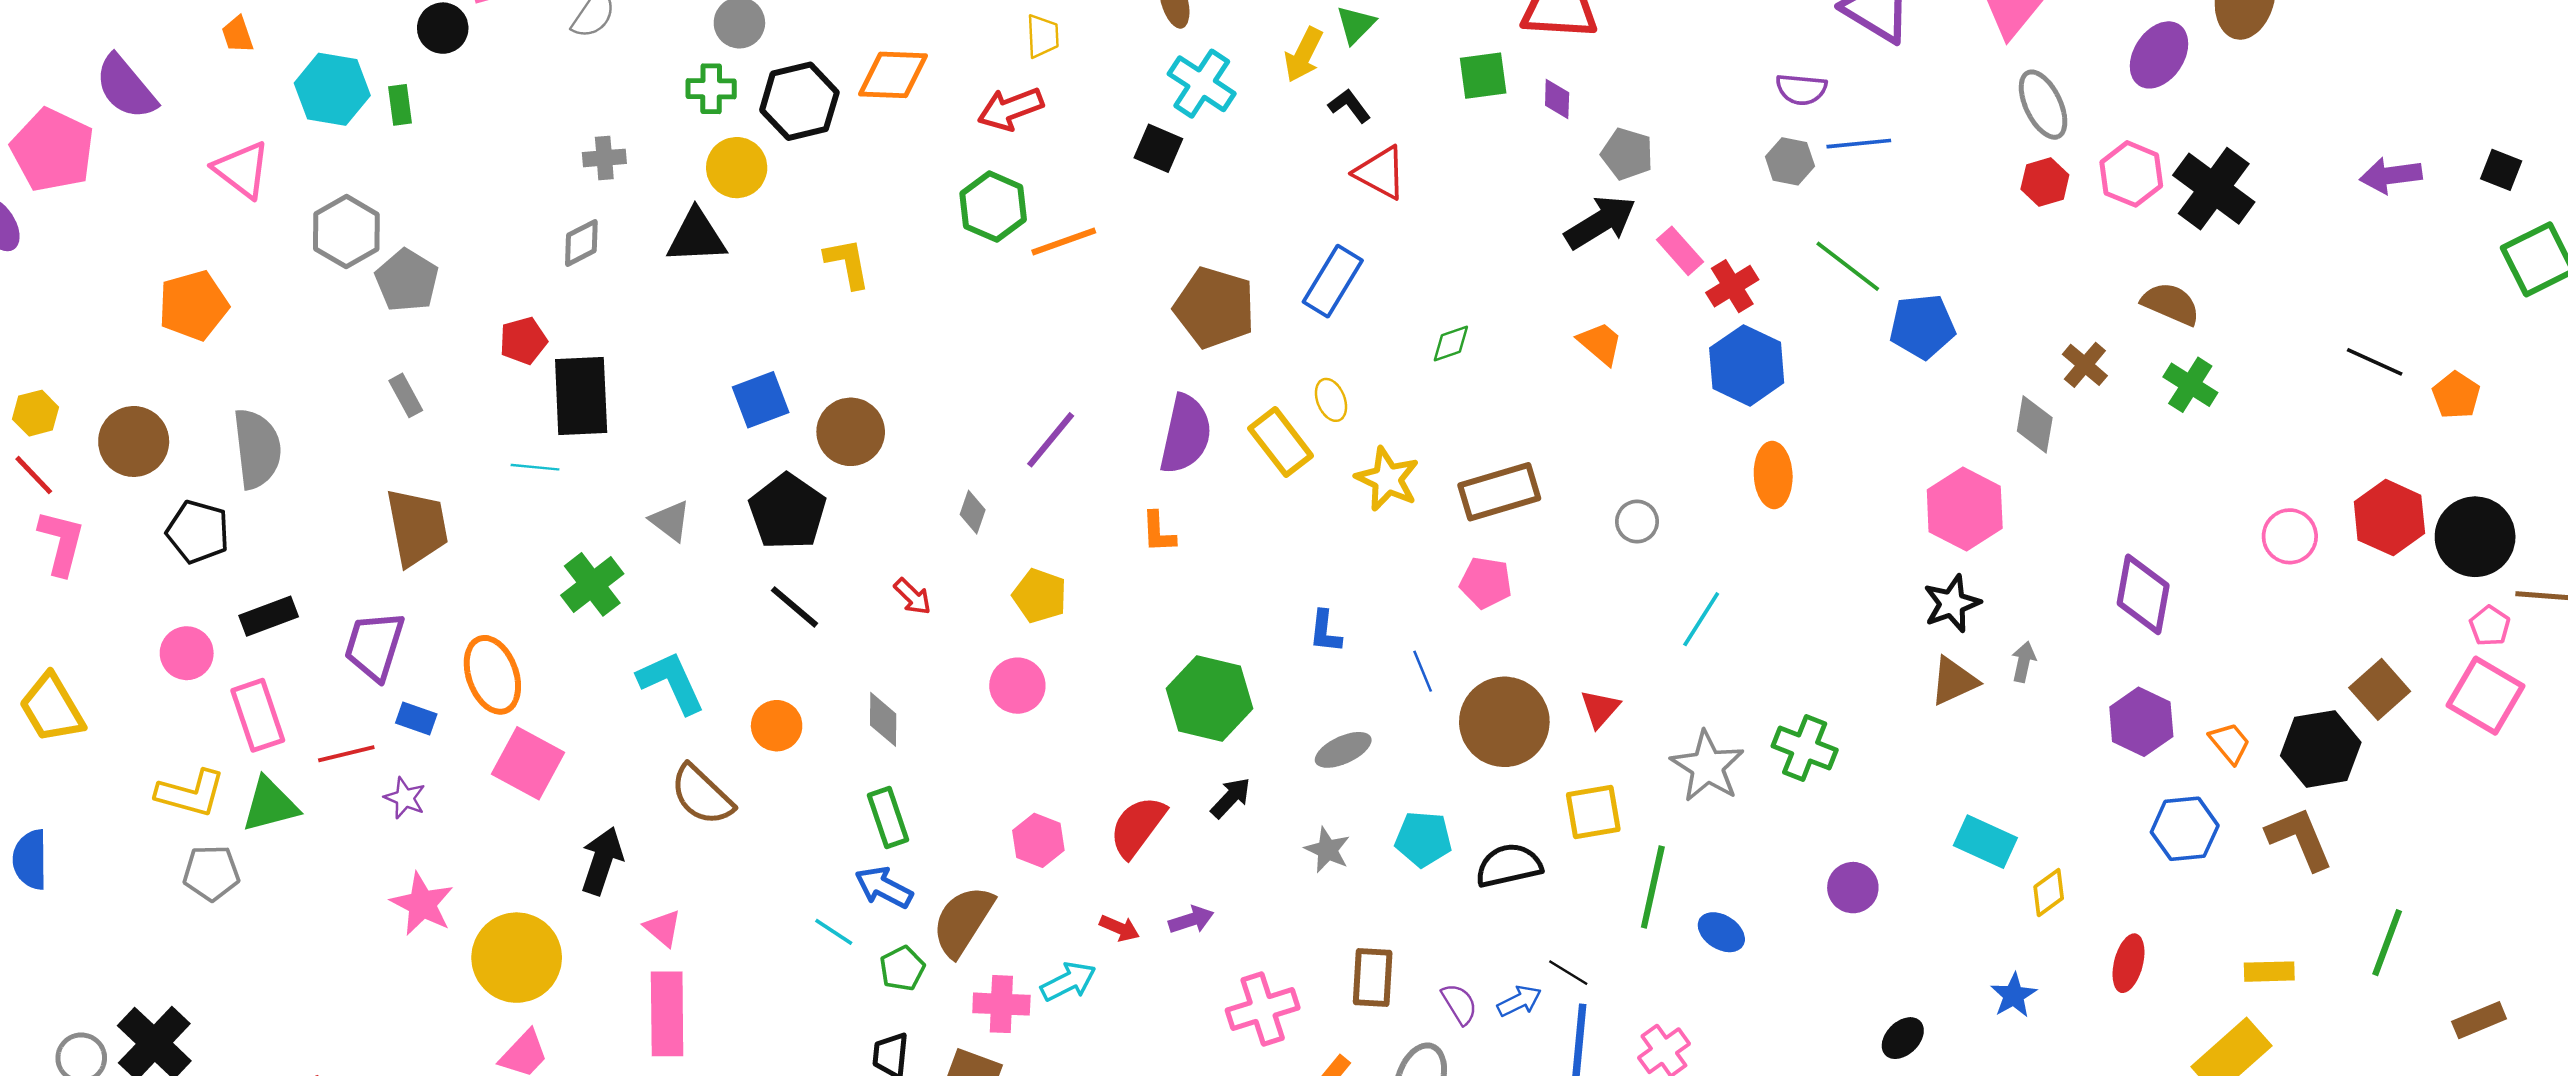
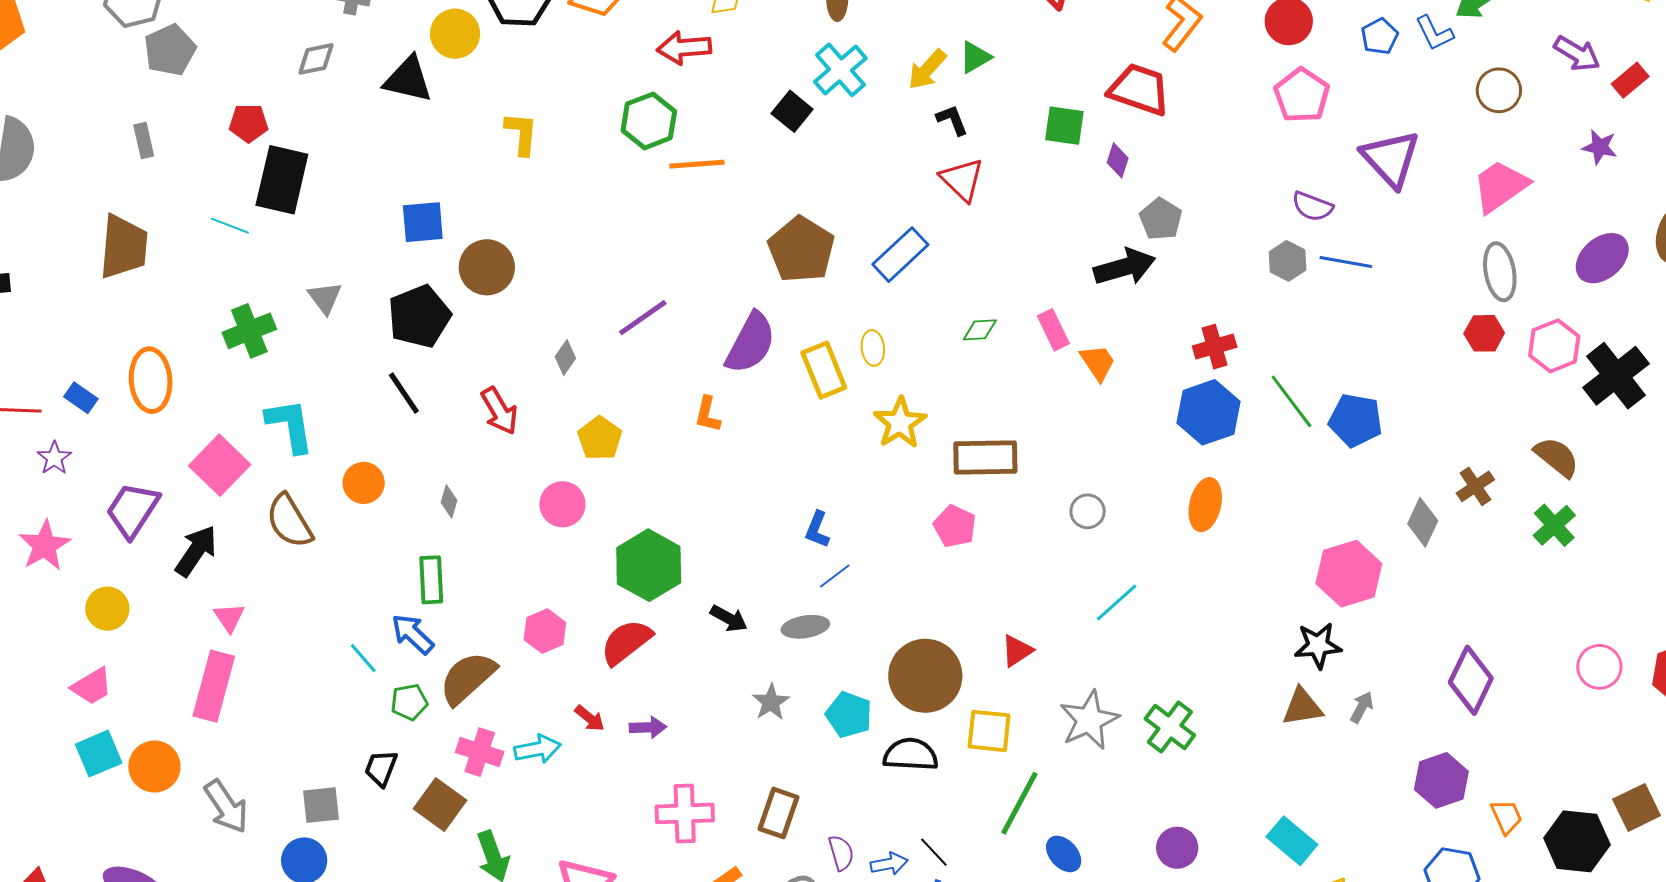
pink rectangle: (1680, 251) -> (1053, 330), moved
green line: (1848, 266) -> (1291, 401), moved
red arrow: (913, 597) -> (499, 411), size x1.4
purple trapezoid: (374, 646) -> (133, 510), moved
blue line: (1423, 671) -> (835, 576), moved, turned 60
green hexagon: (1209, 699) -> (649, 565), moved
gray diamond: (883, 719) -> (449, 501), size x0.7
brown circle: (1504, 722) -> (925, 676), moved
pink square: (528, 763) -> (220, 465), moved
black arrow: (1231, 798) -> (729, 618), moved, turned 60
yellow circle: (517, 958) -> (107, 609), size x0.6

